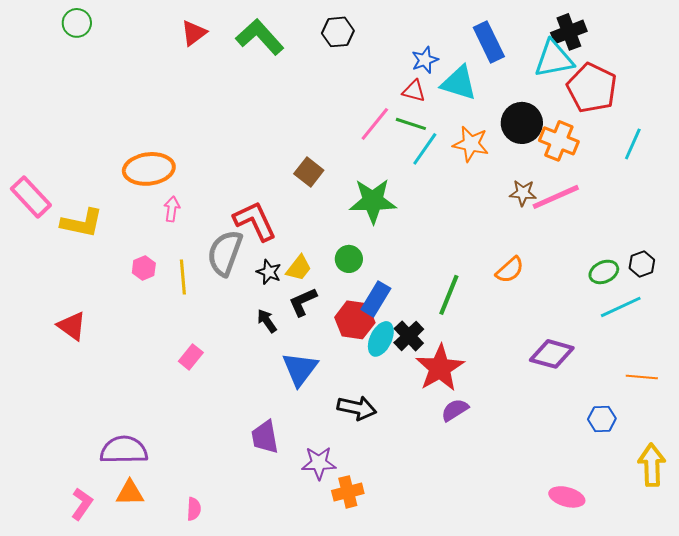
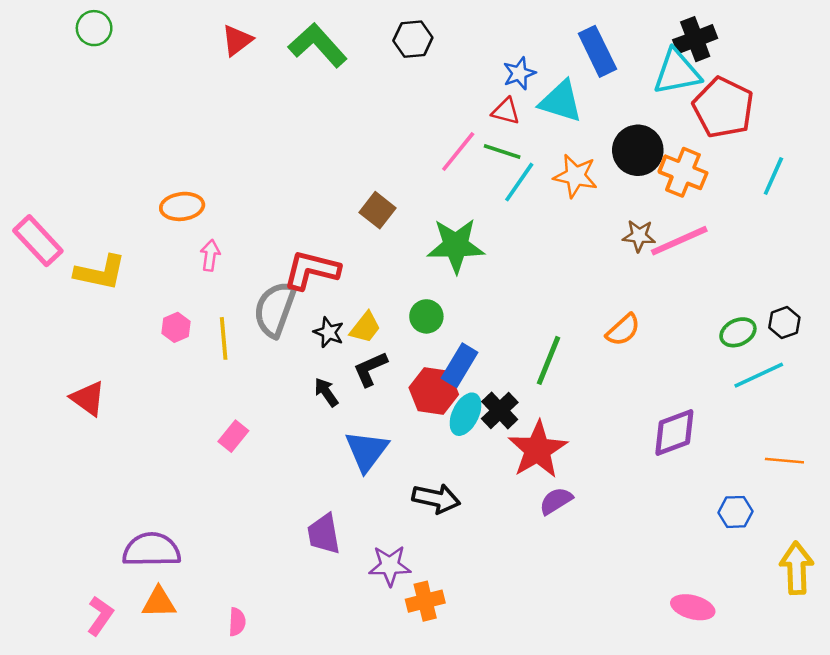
orange ellipse: (149, 169) -> (182, 206), size x0.7
red L-shape: (255, 221) -> (312, 270), turned -51
purple diamond: (552, 354) -> (674, 433), turned -36

